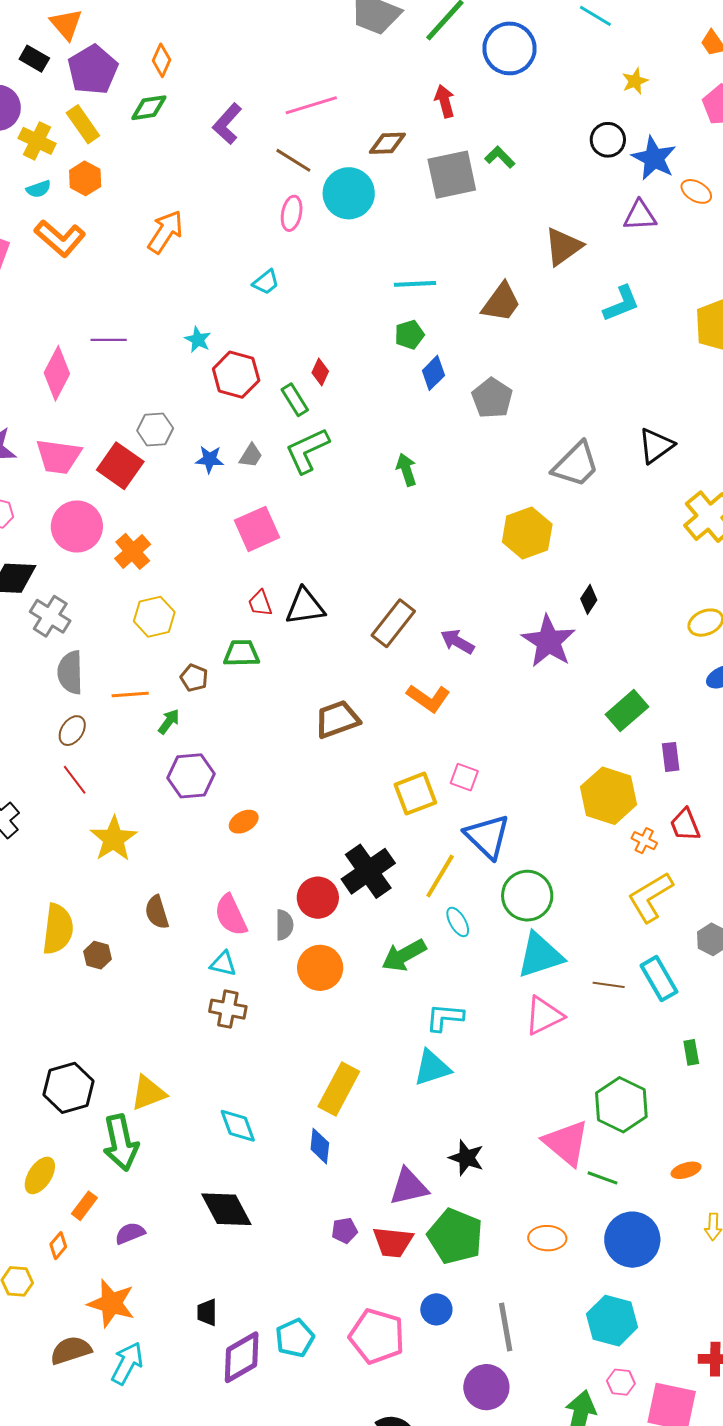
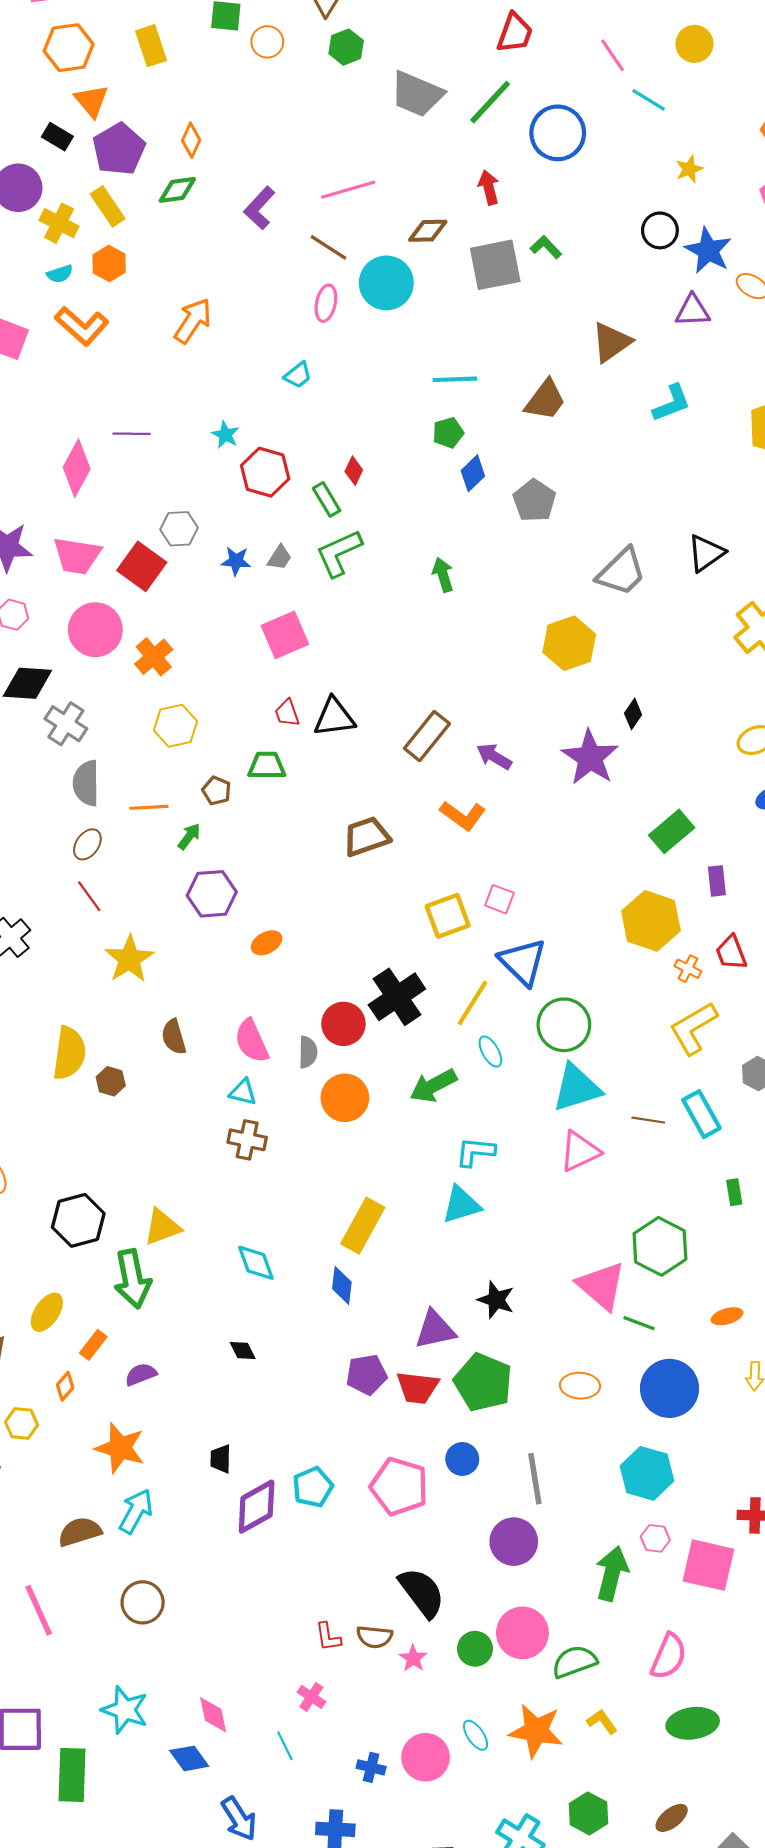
black diamond: (226, 1209) -> (243, 1351), size x0.5
purple pentagon: (344, 1230) -> (367, 1375), size x1.5
brown semicircle: (71, 1350) -> (80, 1532), moved

